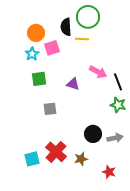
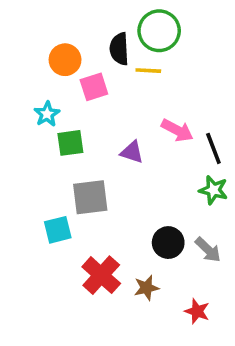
cyan star: (32, 54) -> (47, 114), moved
gray square: (50, 109) -> (90, 197), size x1.5
gray arrow: (115, 138) -> (208, 250), turned 56
cyan square: (32, 159) -> (58, 230), moved

